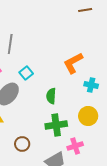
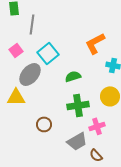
cyan square: (26, 73) -> (48, 53), size x1.5
green semicircle: (51, 96) -> (73, 76), turned 70

